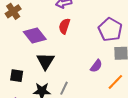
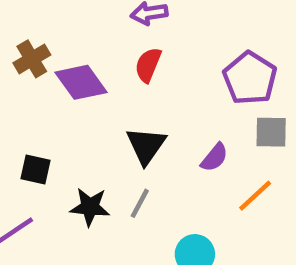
brown cross: (13, 11) -> (32, 59), moved
black triangle: (45, 61) -> (146, 146), moved

